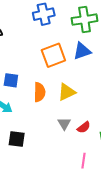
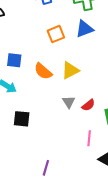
orange square: (53, 55) -> (56, 34), size x0.7
orange semicircle: (39, 92) -> (43, 71), turned 132

